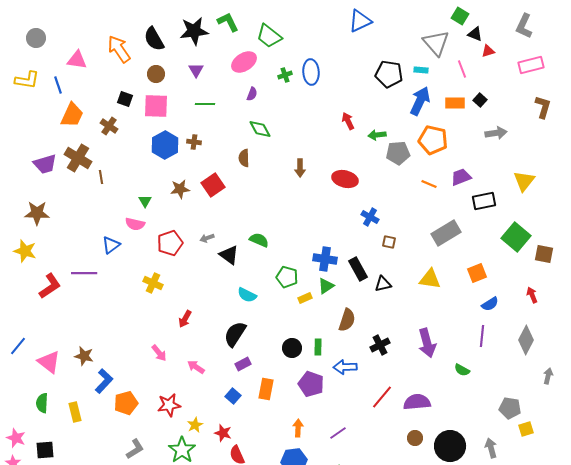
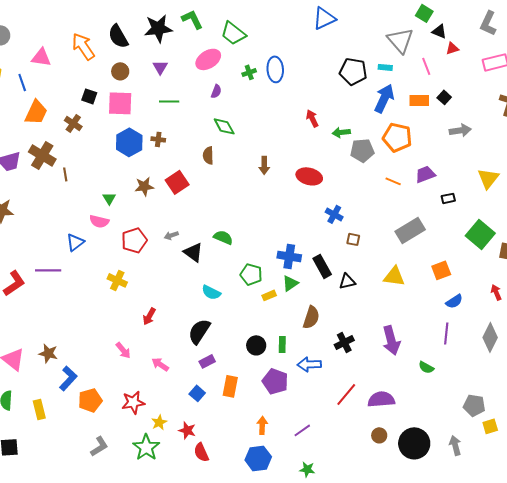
black rectangle: (484, 201) -> (448, 198), size x0.6

